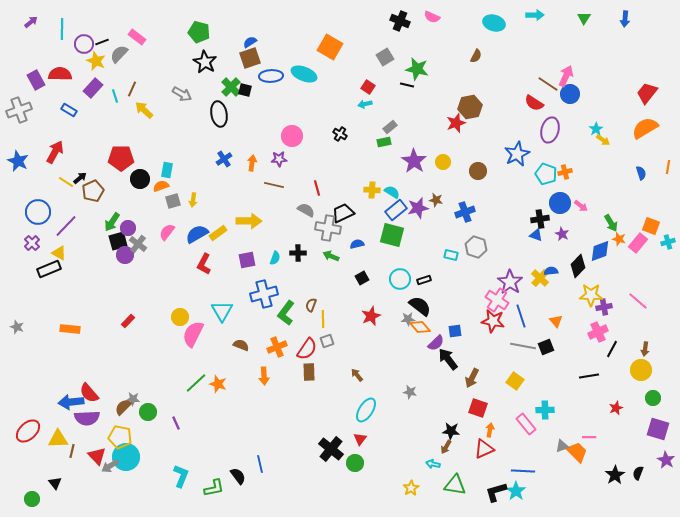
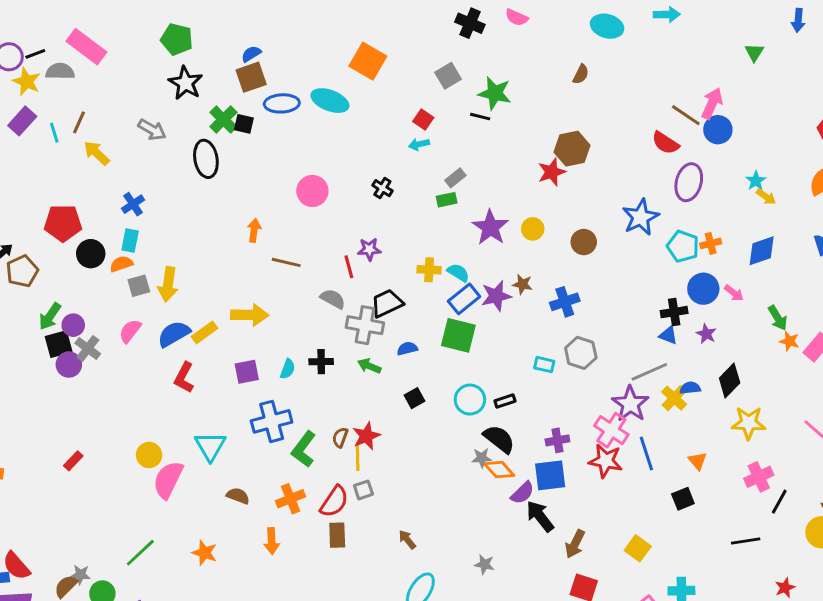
green triangle: (584, 18) -> (754, 52), moved
pink rectangle: (137, 37) -> (86, 47), size x1.5
gray semicircle: (119, 54) -> (60, 71), turned 48
blue cross: (224, 159) -> (133, 204), moved
purple star: (279, 159) -> (369, 249), moved
yellow arrow: (193, 200) -> (168, 284), size x1.6
blue diamond: (600, 251) -> (762, 251), moved
purple cross: (604, 307) -> (557, 440), moved
red star: (371, 316) -> (366, 436), moved
blue square: (455, 331) -> (550, 475), size x1.6
gray line: (523, 346) -> (649, 372), moved, turned -35
green line: (196, 383) -> (140, 553), moved

